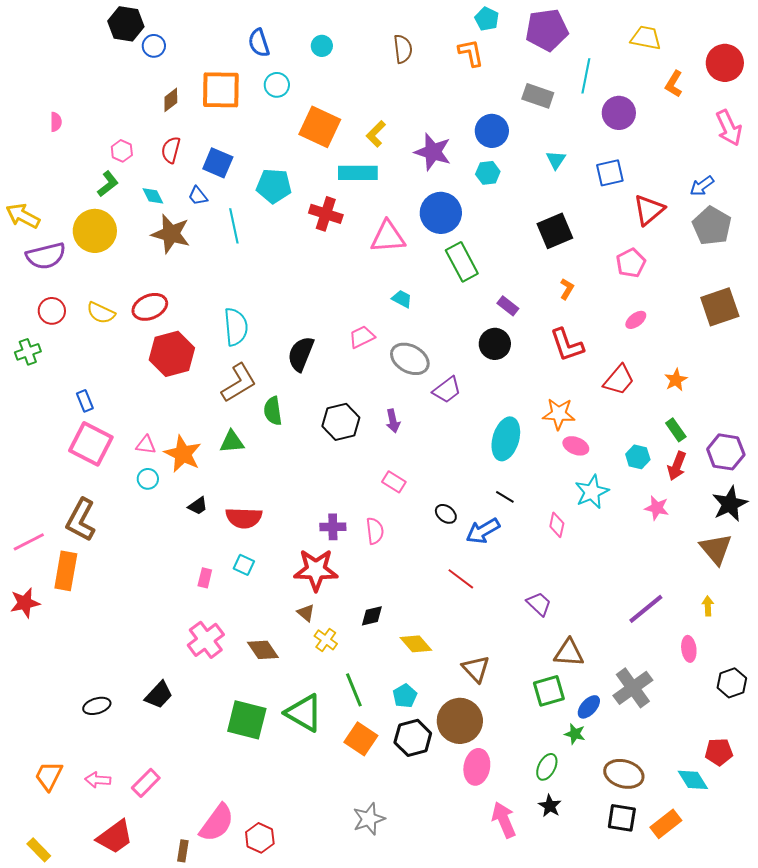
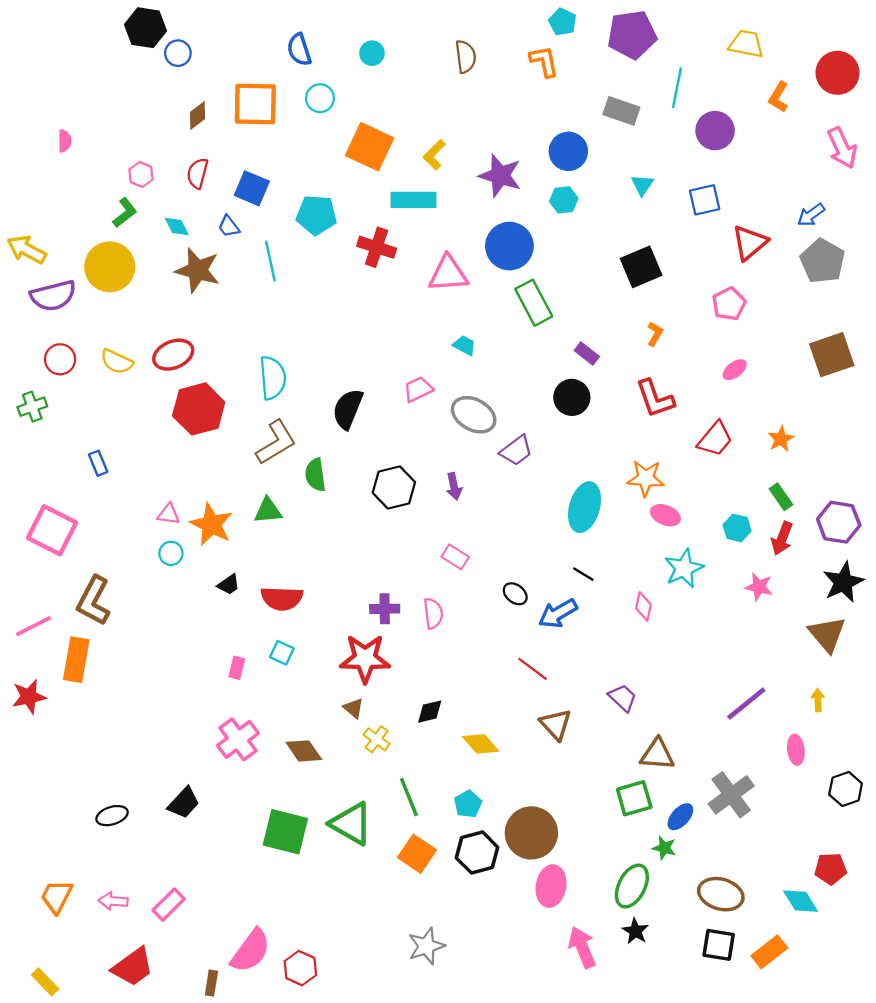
pink square: (91, 444) -> (52, 530), moved
brown triangle: (476, 669) -> (556, 724), moved
green ellipse: (547, 767) -> (632, 886), size x1.4

